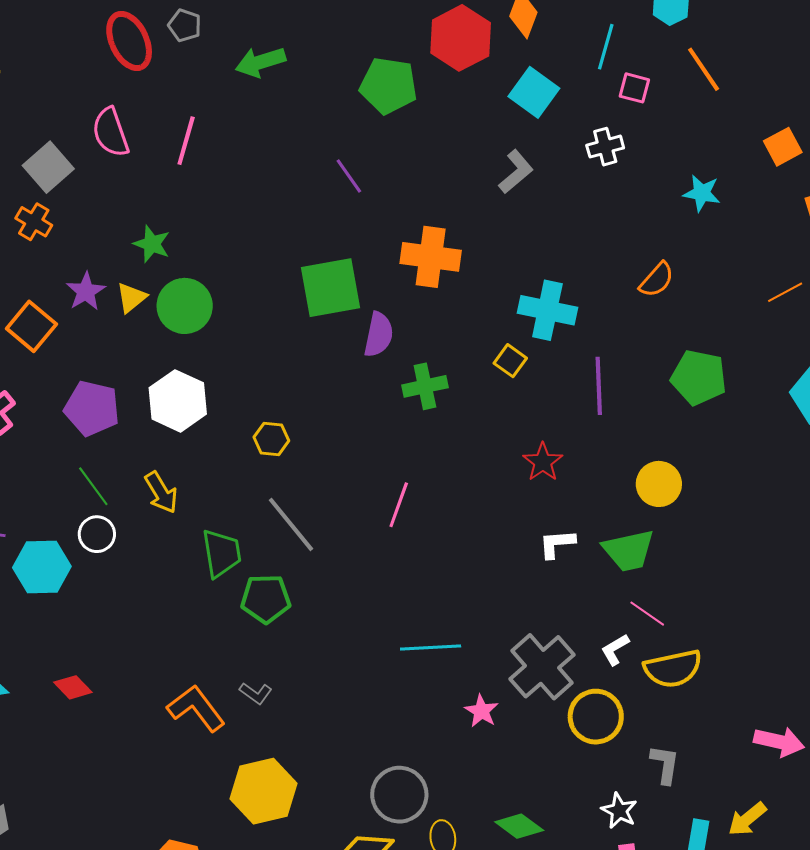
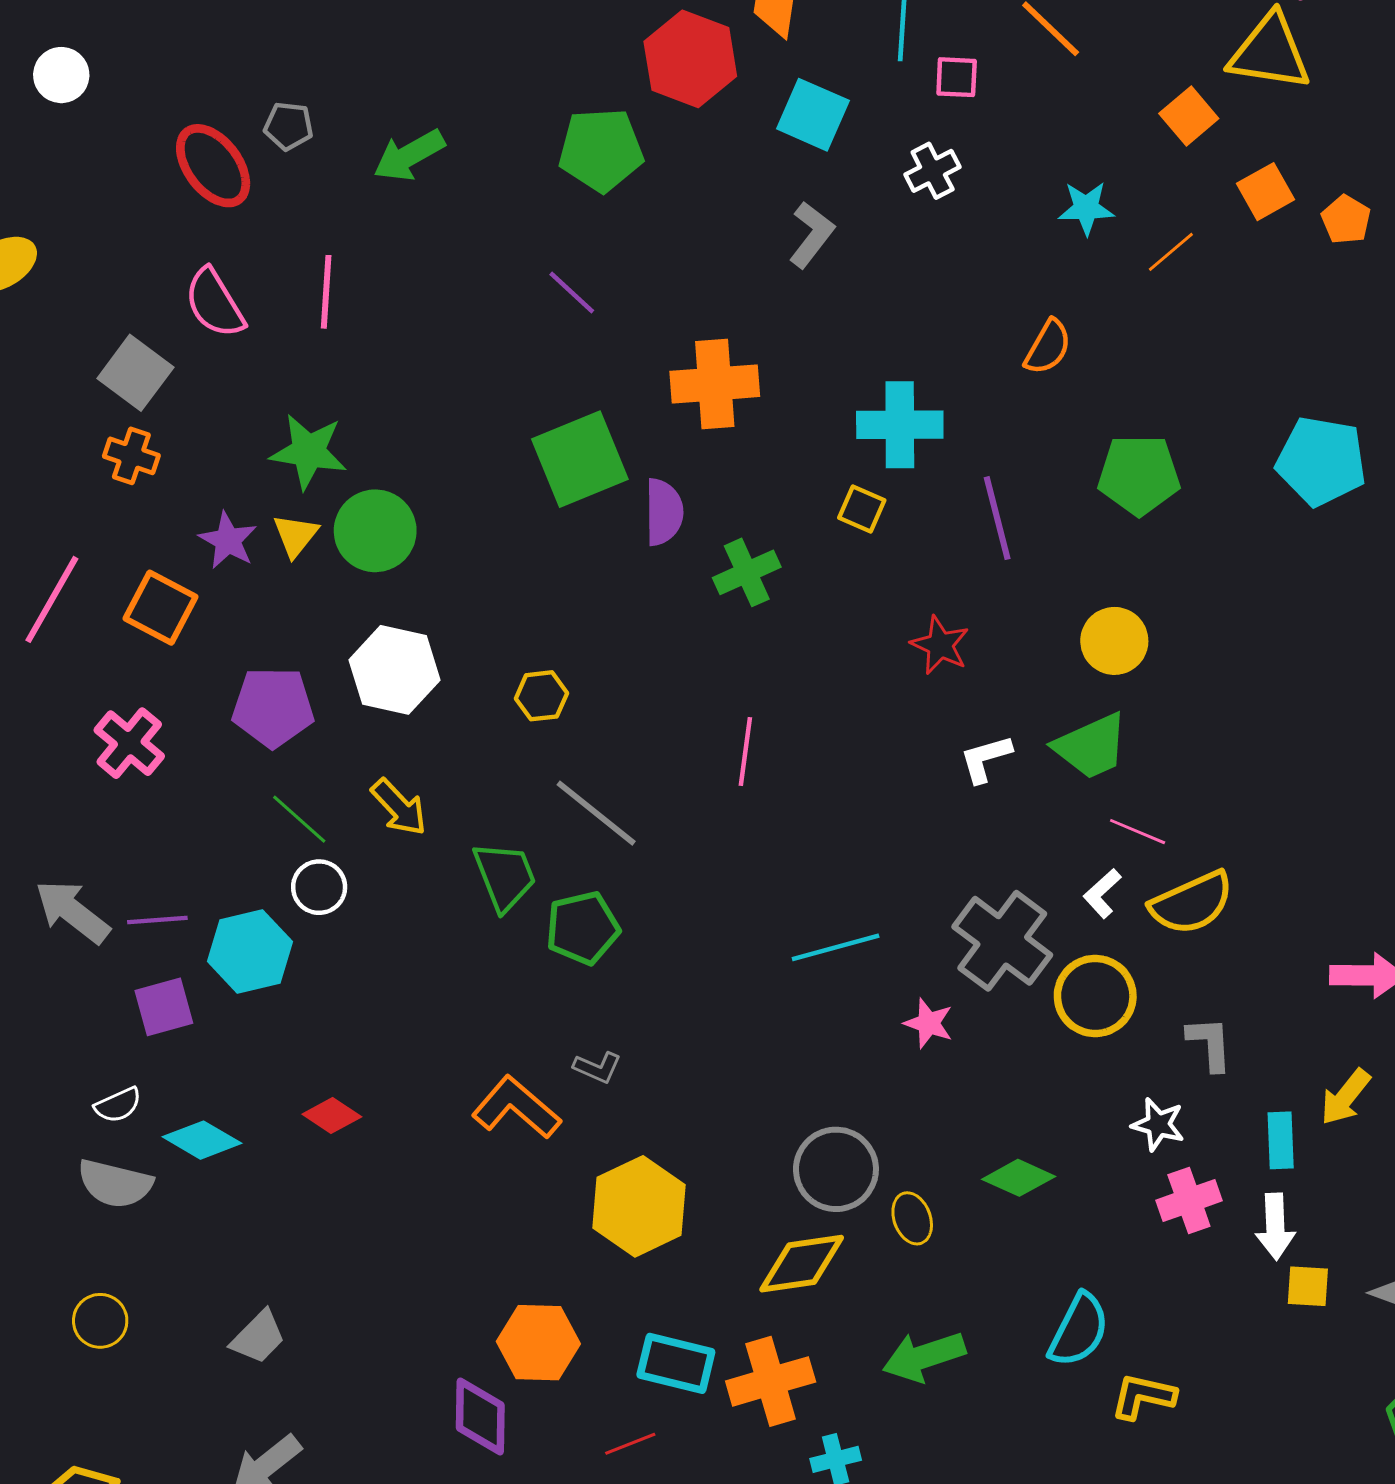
green star: (152, 244) -> (309, 451), size x1.4
orange line: (785, 292) -> (1171, 252), moved

